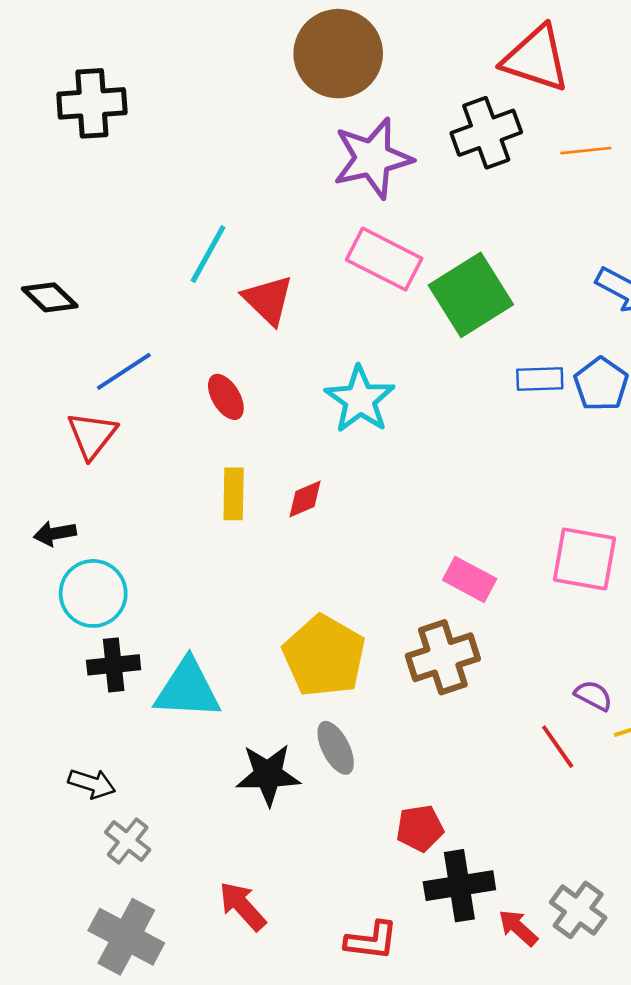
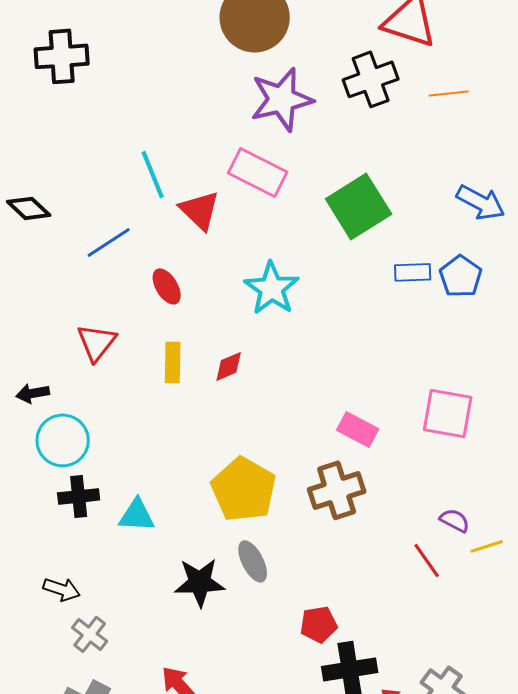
cyan line: (208, 254) -> (153, 174), turned -51
pink rectangle: (384, 259) -> (258, 172), moved
blue line: (124, 371) -> (109, 242), moved
red triangle: (92, 435) -> (97, 342), moved
cyan triangle: (188, 689) -> (137, 515), size x0.7

